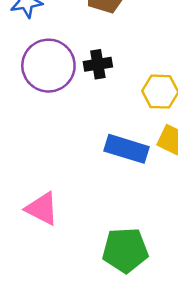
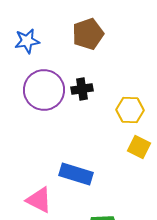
blue rectangle: (126, 149) -> (76, 174), moved

